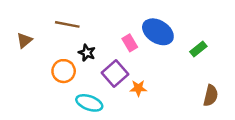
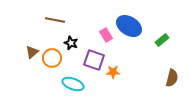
brown triangle: (24, 40) -> (32, 52), moved
purple square: (115, 73) -> (94, 60), turned -30

